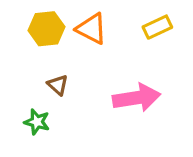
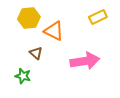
orange triangle: (92, 29) -> (54, 31), moved

